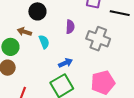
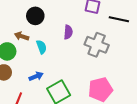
blue arrow: (65, 63) -> (36, 76), moved

